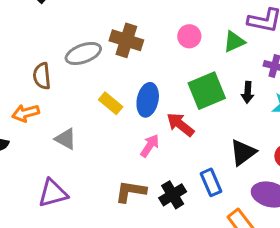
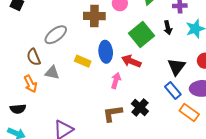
brown cross: (126, 40) -> (94, 16), moved
orange arrow: (26, 113) -> (30, 84), turned -84
gray triangle: (66, 139) -> (52, 73), moved
blue rectangle: (211, 182) -> (173, 91), moved

